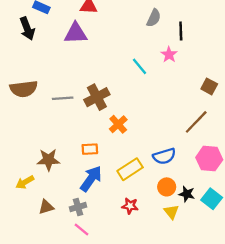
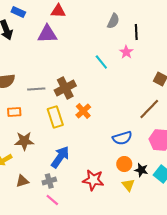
orange rectangle: (90, 149) -> (14, 112), moved
yellow rectangle: (130, 169) -> (55, 117), moved, turned -75
red star: (130, 206) -> (93, 180), size x1.5

